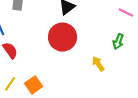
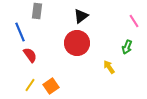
pink line: (126, 13) -> (134, 21), turned 32

